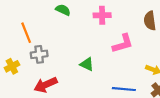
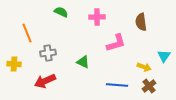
gray cross: (39, 54) -> (48, 53), moved
yellow cross: (12, 66) -> (14, 64), turned 32

